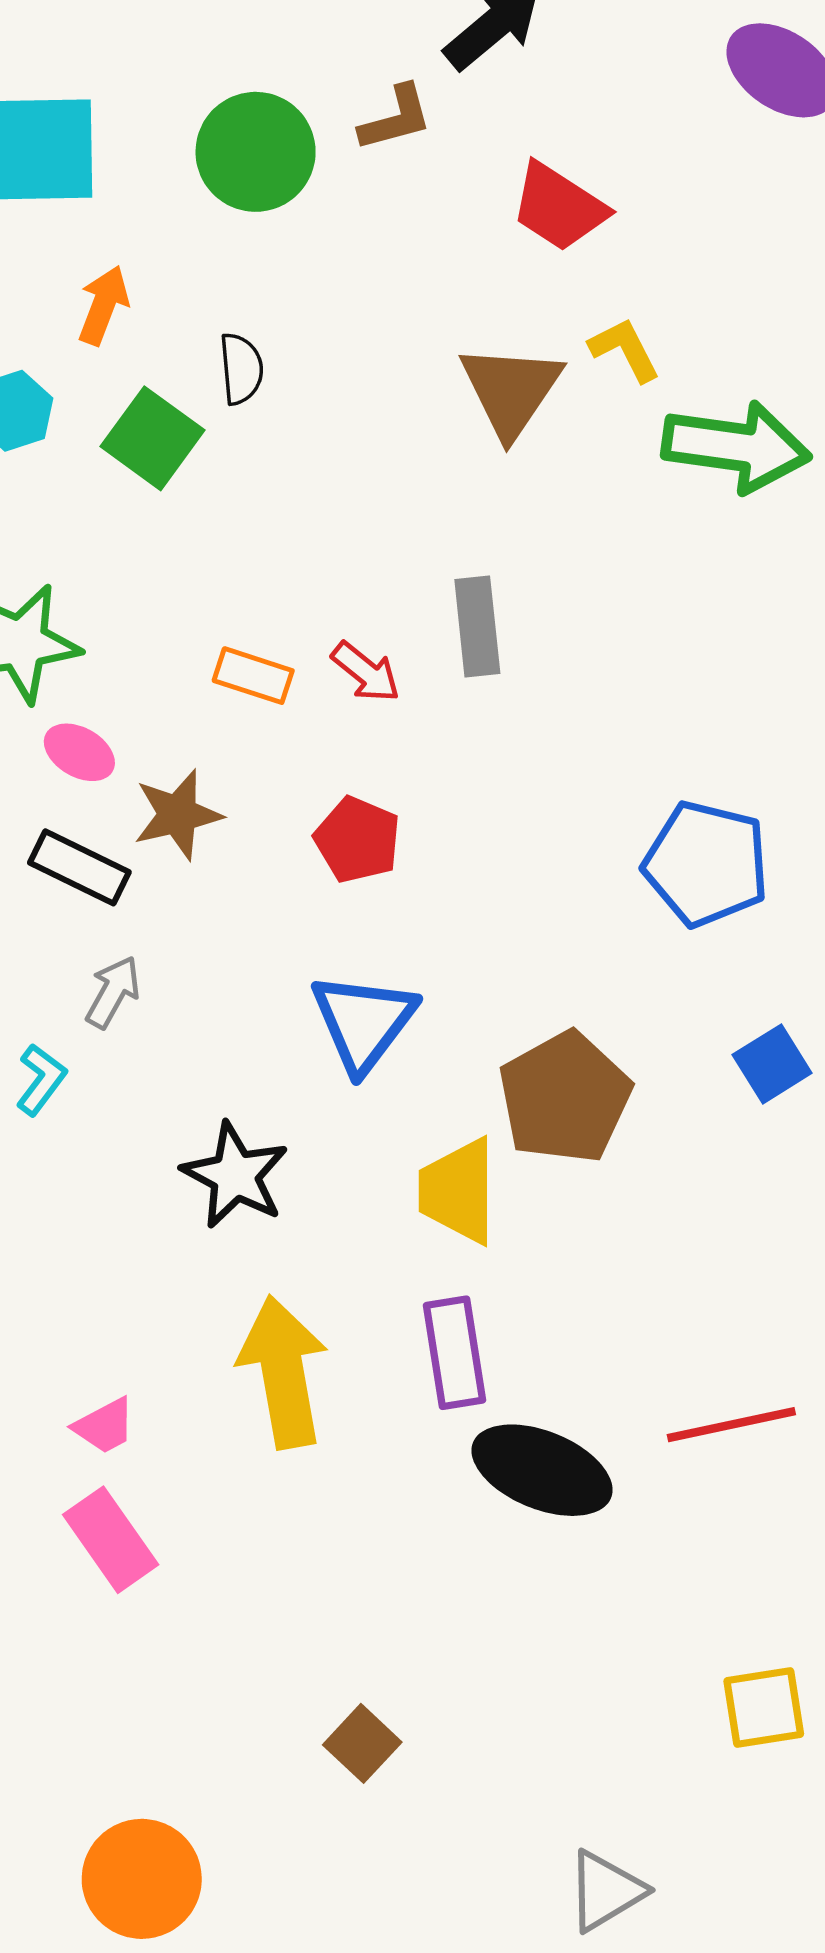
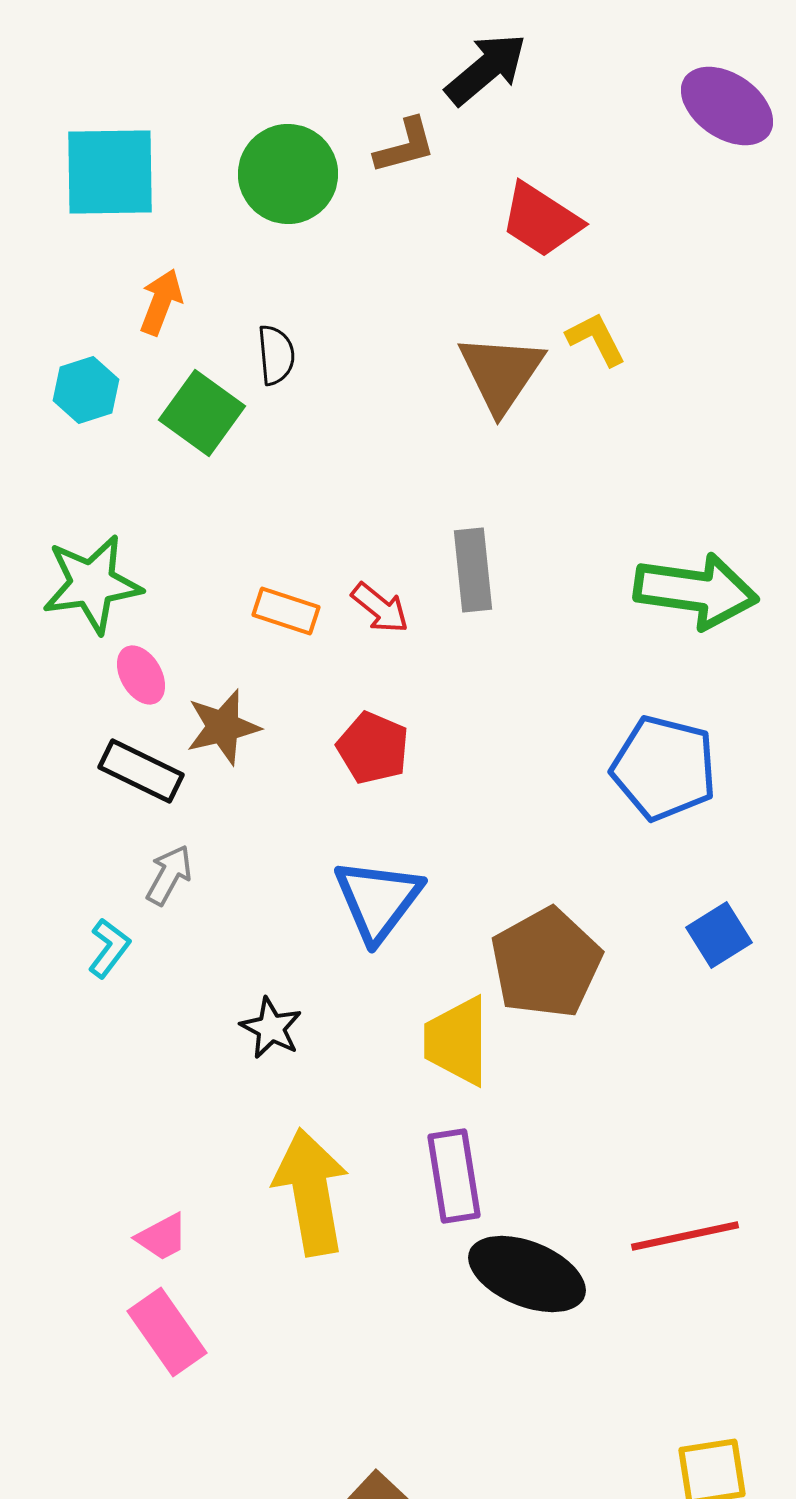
green arrow: (736, 447) -> (696, 591), moved
pink ellipse: (79, 752) -> (141, 675), turned 30
black star: (235, 1175) -> (271, 1028), size x0.7

